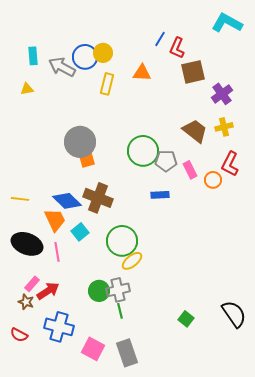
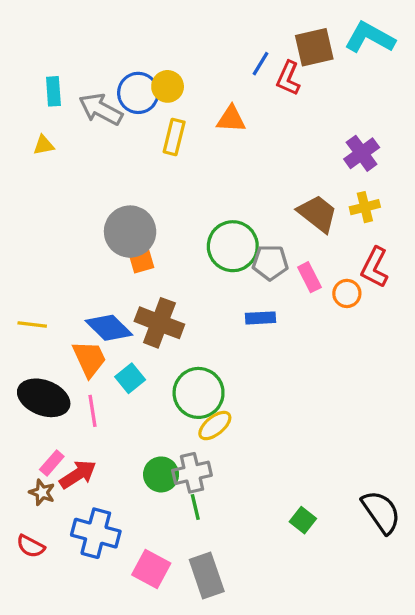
brown square: (193, 72) -> (314, 47), moved

